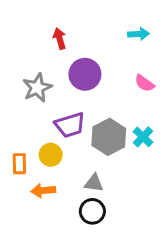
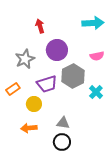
cyan arrow: (139, 34) -> (93, 23), size x1.5
pink semicircle: (145, 83) -> (97, 56), turned -48
gray hexagon: (109, 137) -> (73, 76), moved
orange rectangle: (19, 164) -> (13, 89), moved, turned 56

